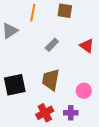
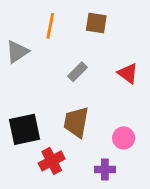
red cross: (45, 113) -> (52, 161), moved

